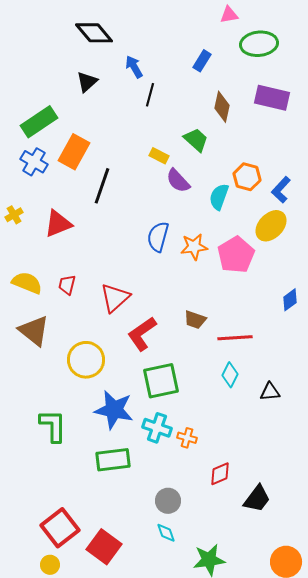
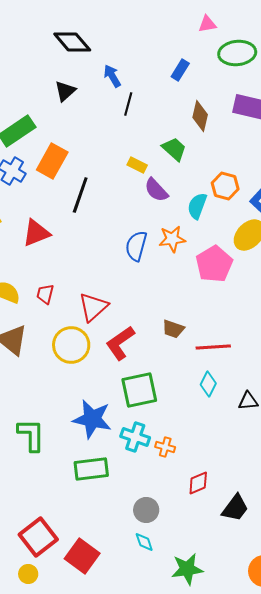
orange star: (194, 247) -> (172, 239), moved
yellow circle: (86, 360) -> (71, 345), moved

